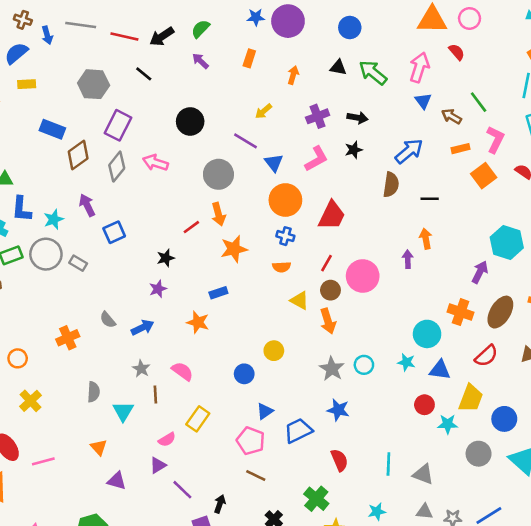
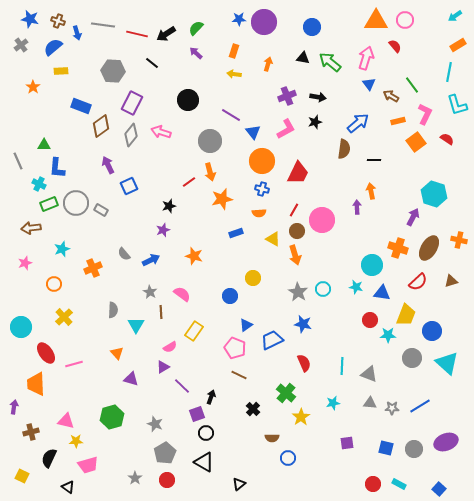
yellow arrow: (264, 111) -> (234, 74), moved, turned 48
cyan star: (54, 219) -> (62, 249), moved
blue rectangle: (218, 293) -> (236, 233), moved

